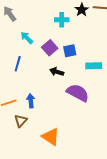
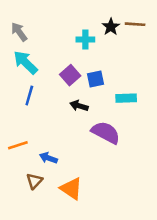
cyan arrow: (27, 38) -> (25, 62), moved, size x1.5
blue arrow: (31, 101) -> (48, 158), moved, turned -64
brown triangle: (21, 121) -> (34, 181), moved

